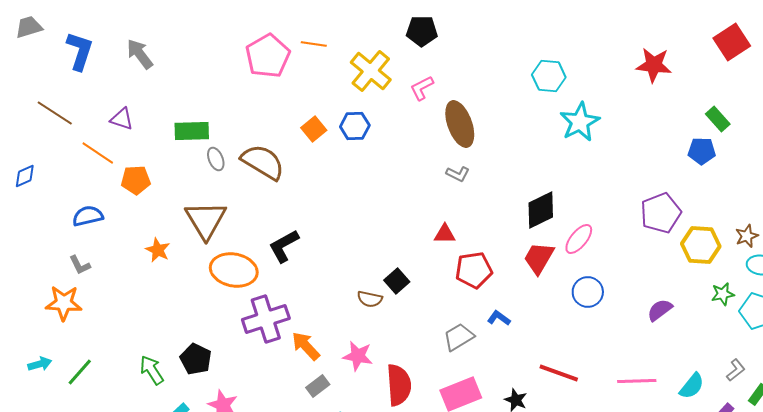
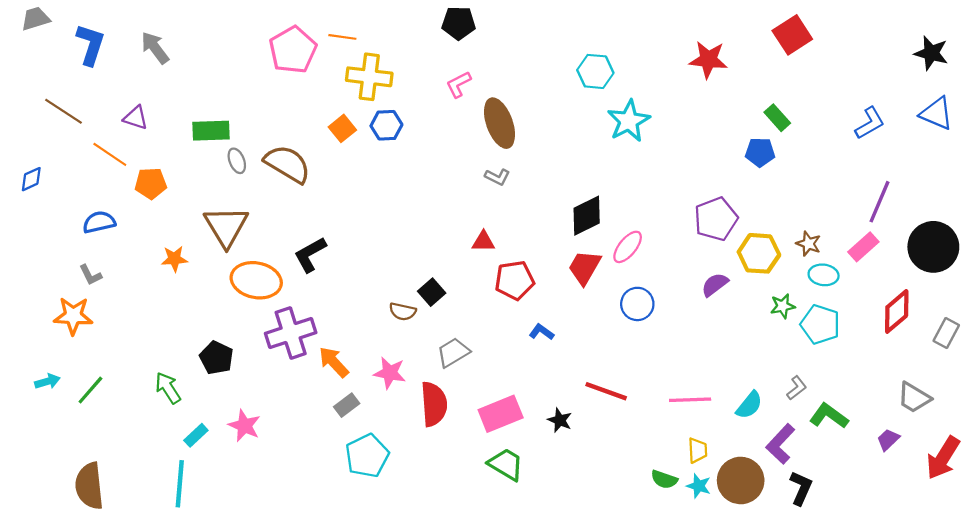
yellow cross: (371, 71) -> (369, 77), moved, turned -33
brown star: (747, 236) -> (808, 244), turned -30
orange star: (158, 250) -> (174, 259), turned -30
purple semicircle: (660, 310) -> (715, 285), moved
gray trapezoid: (459, 337) -> (453, 352), moved
black pentagon: (196, 359) -> (216, 358), moved

